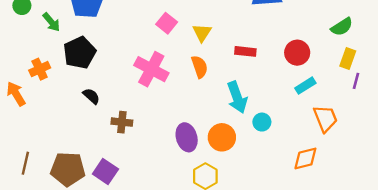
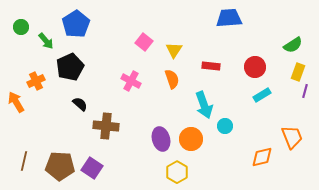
pink cross: (151, 69) -> (131, 81), size x0.7
orange trapezoid: (325, 119) -> (292, 137), moved
brown cross: (122, 122) -> (106, 126), size x1.4

